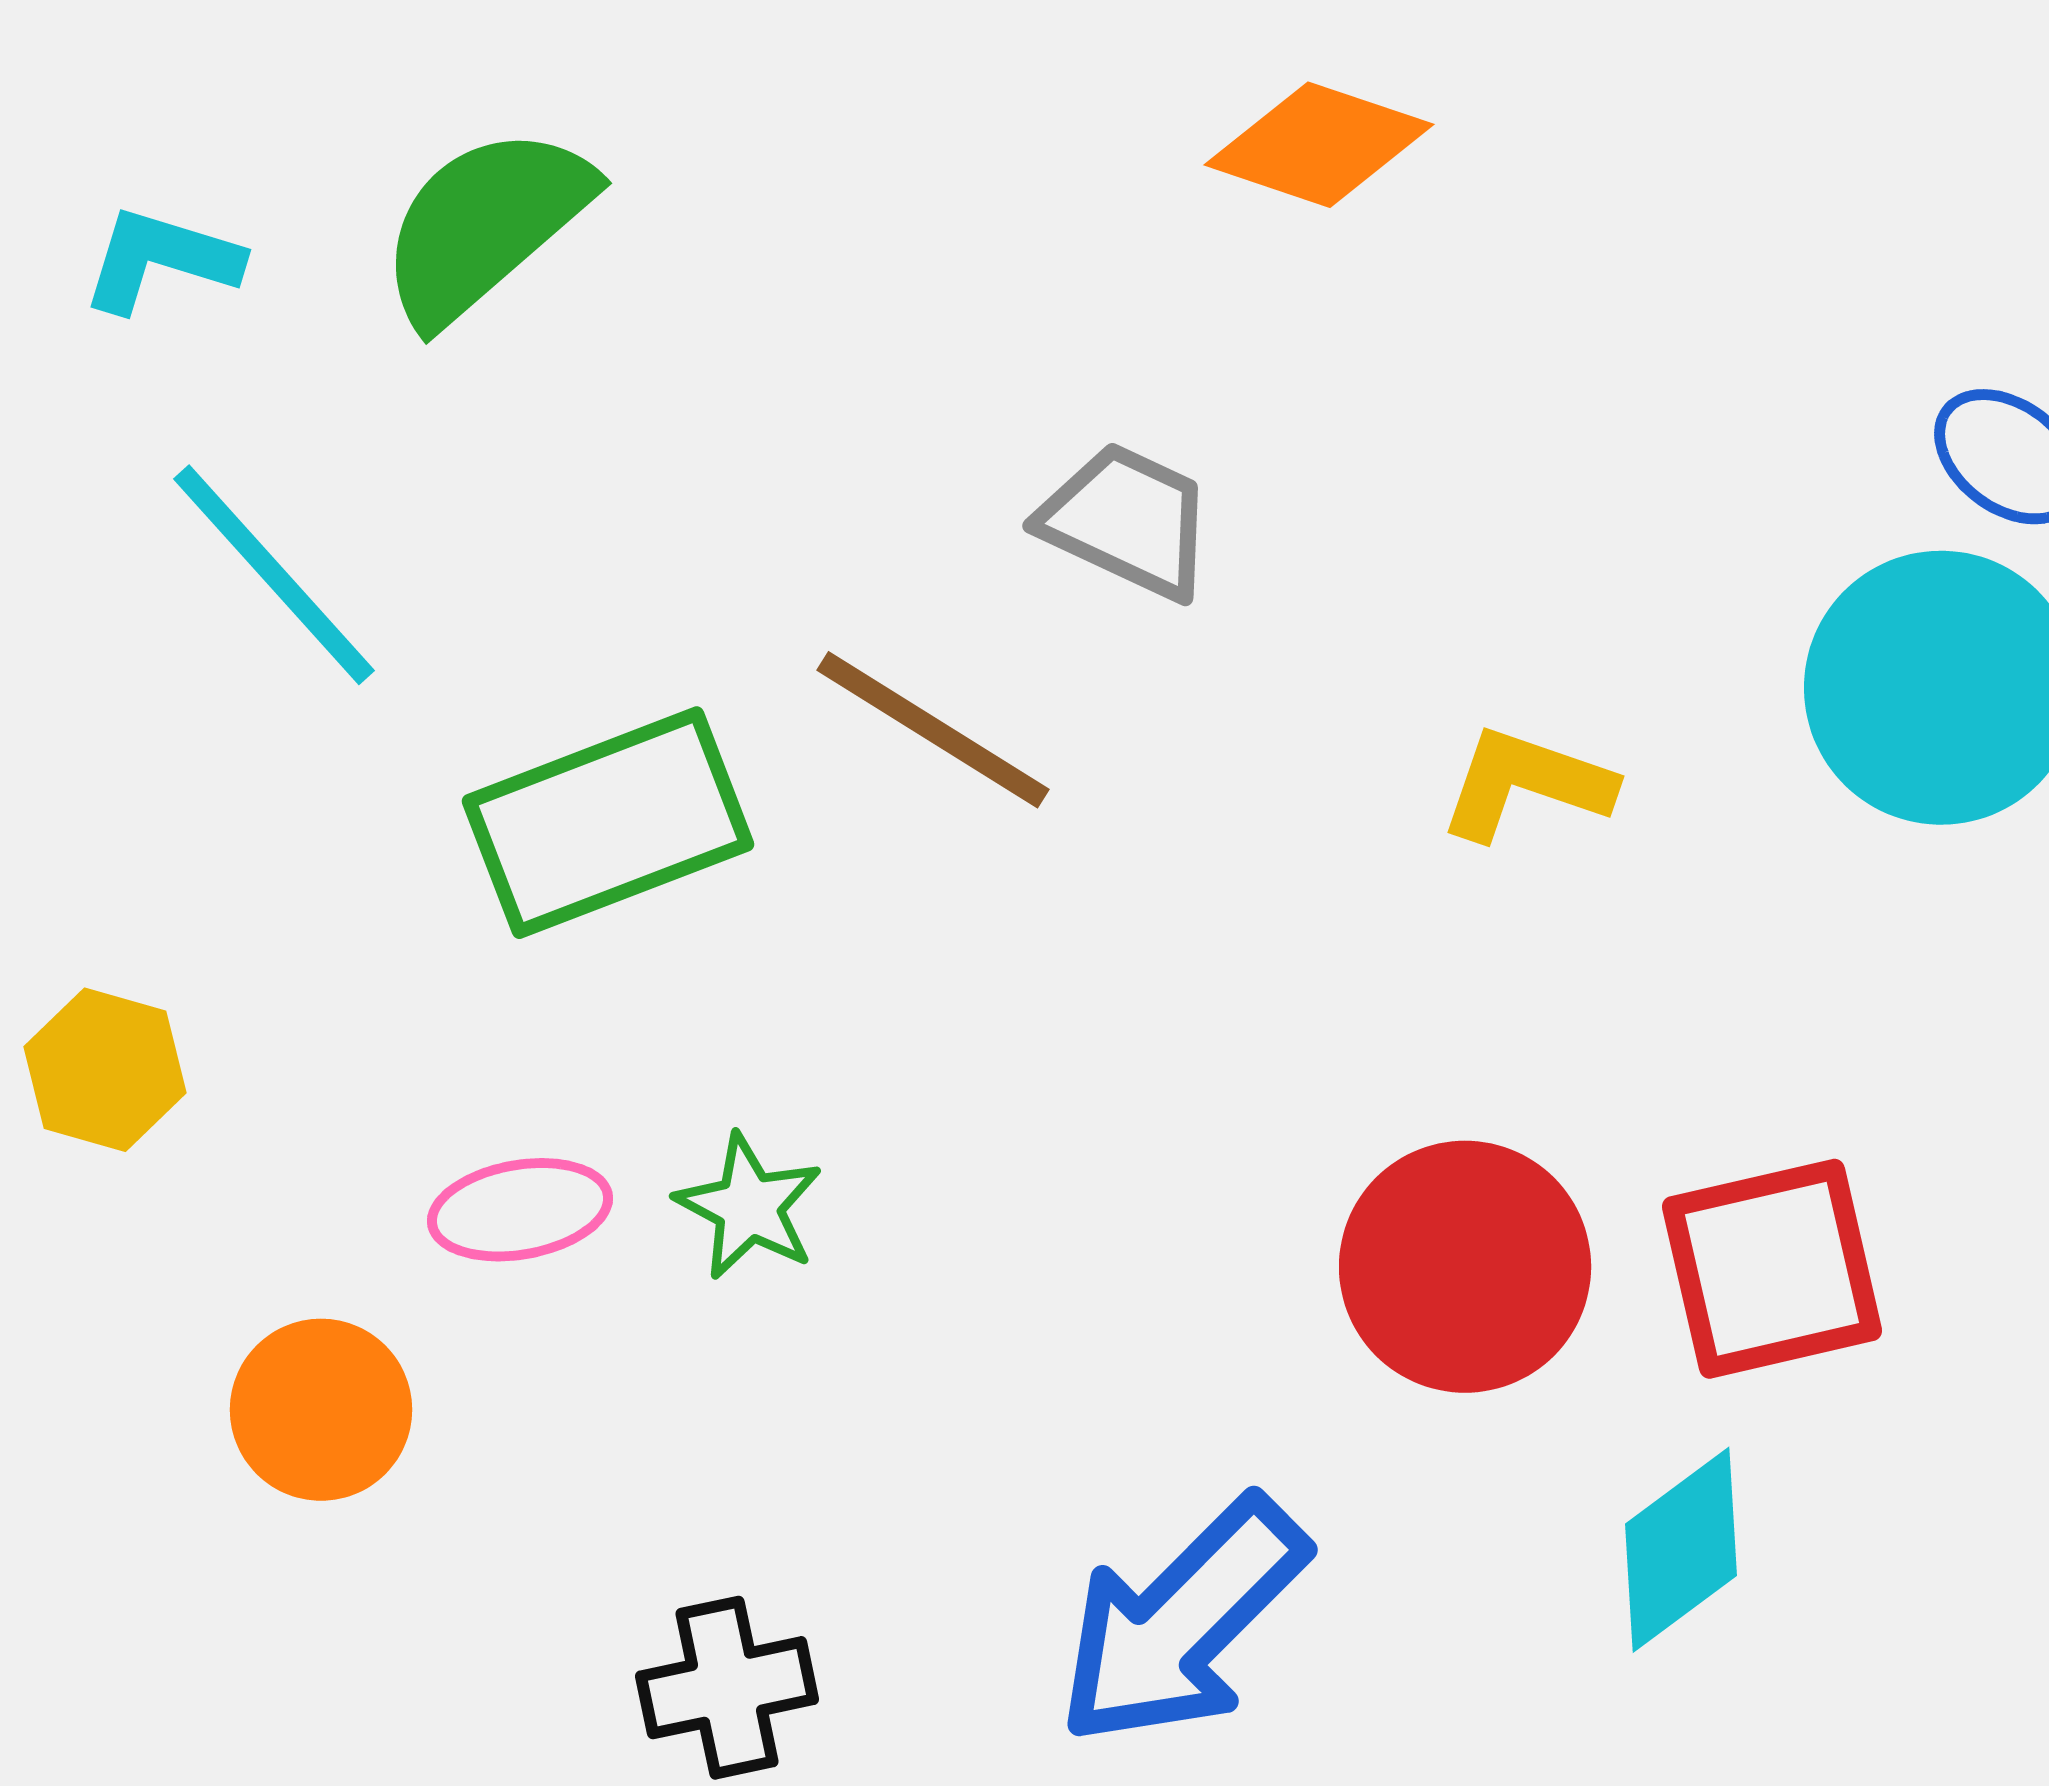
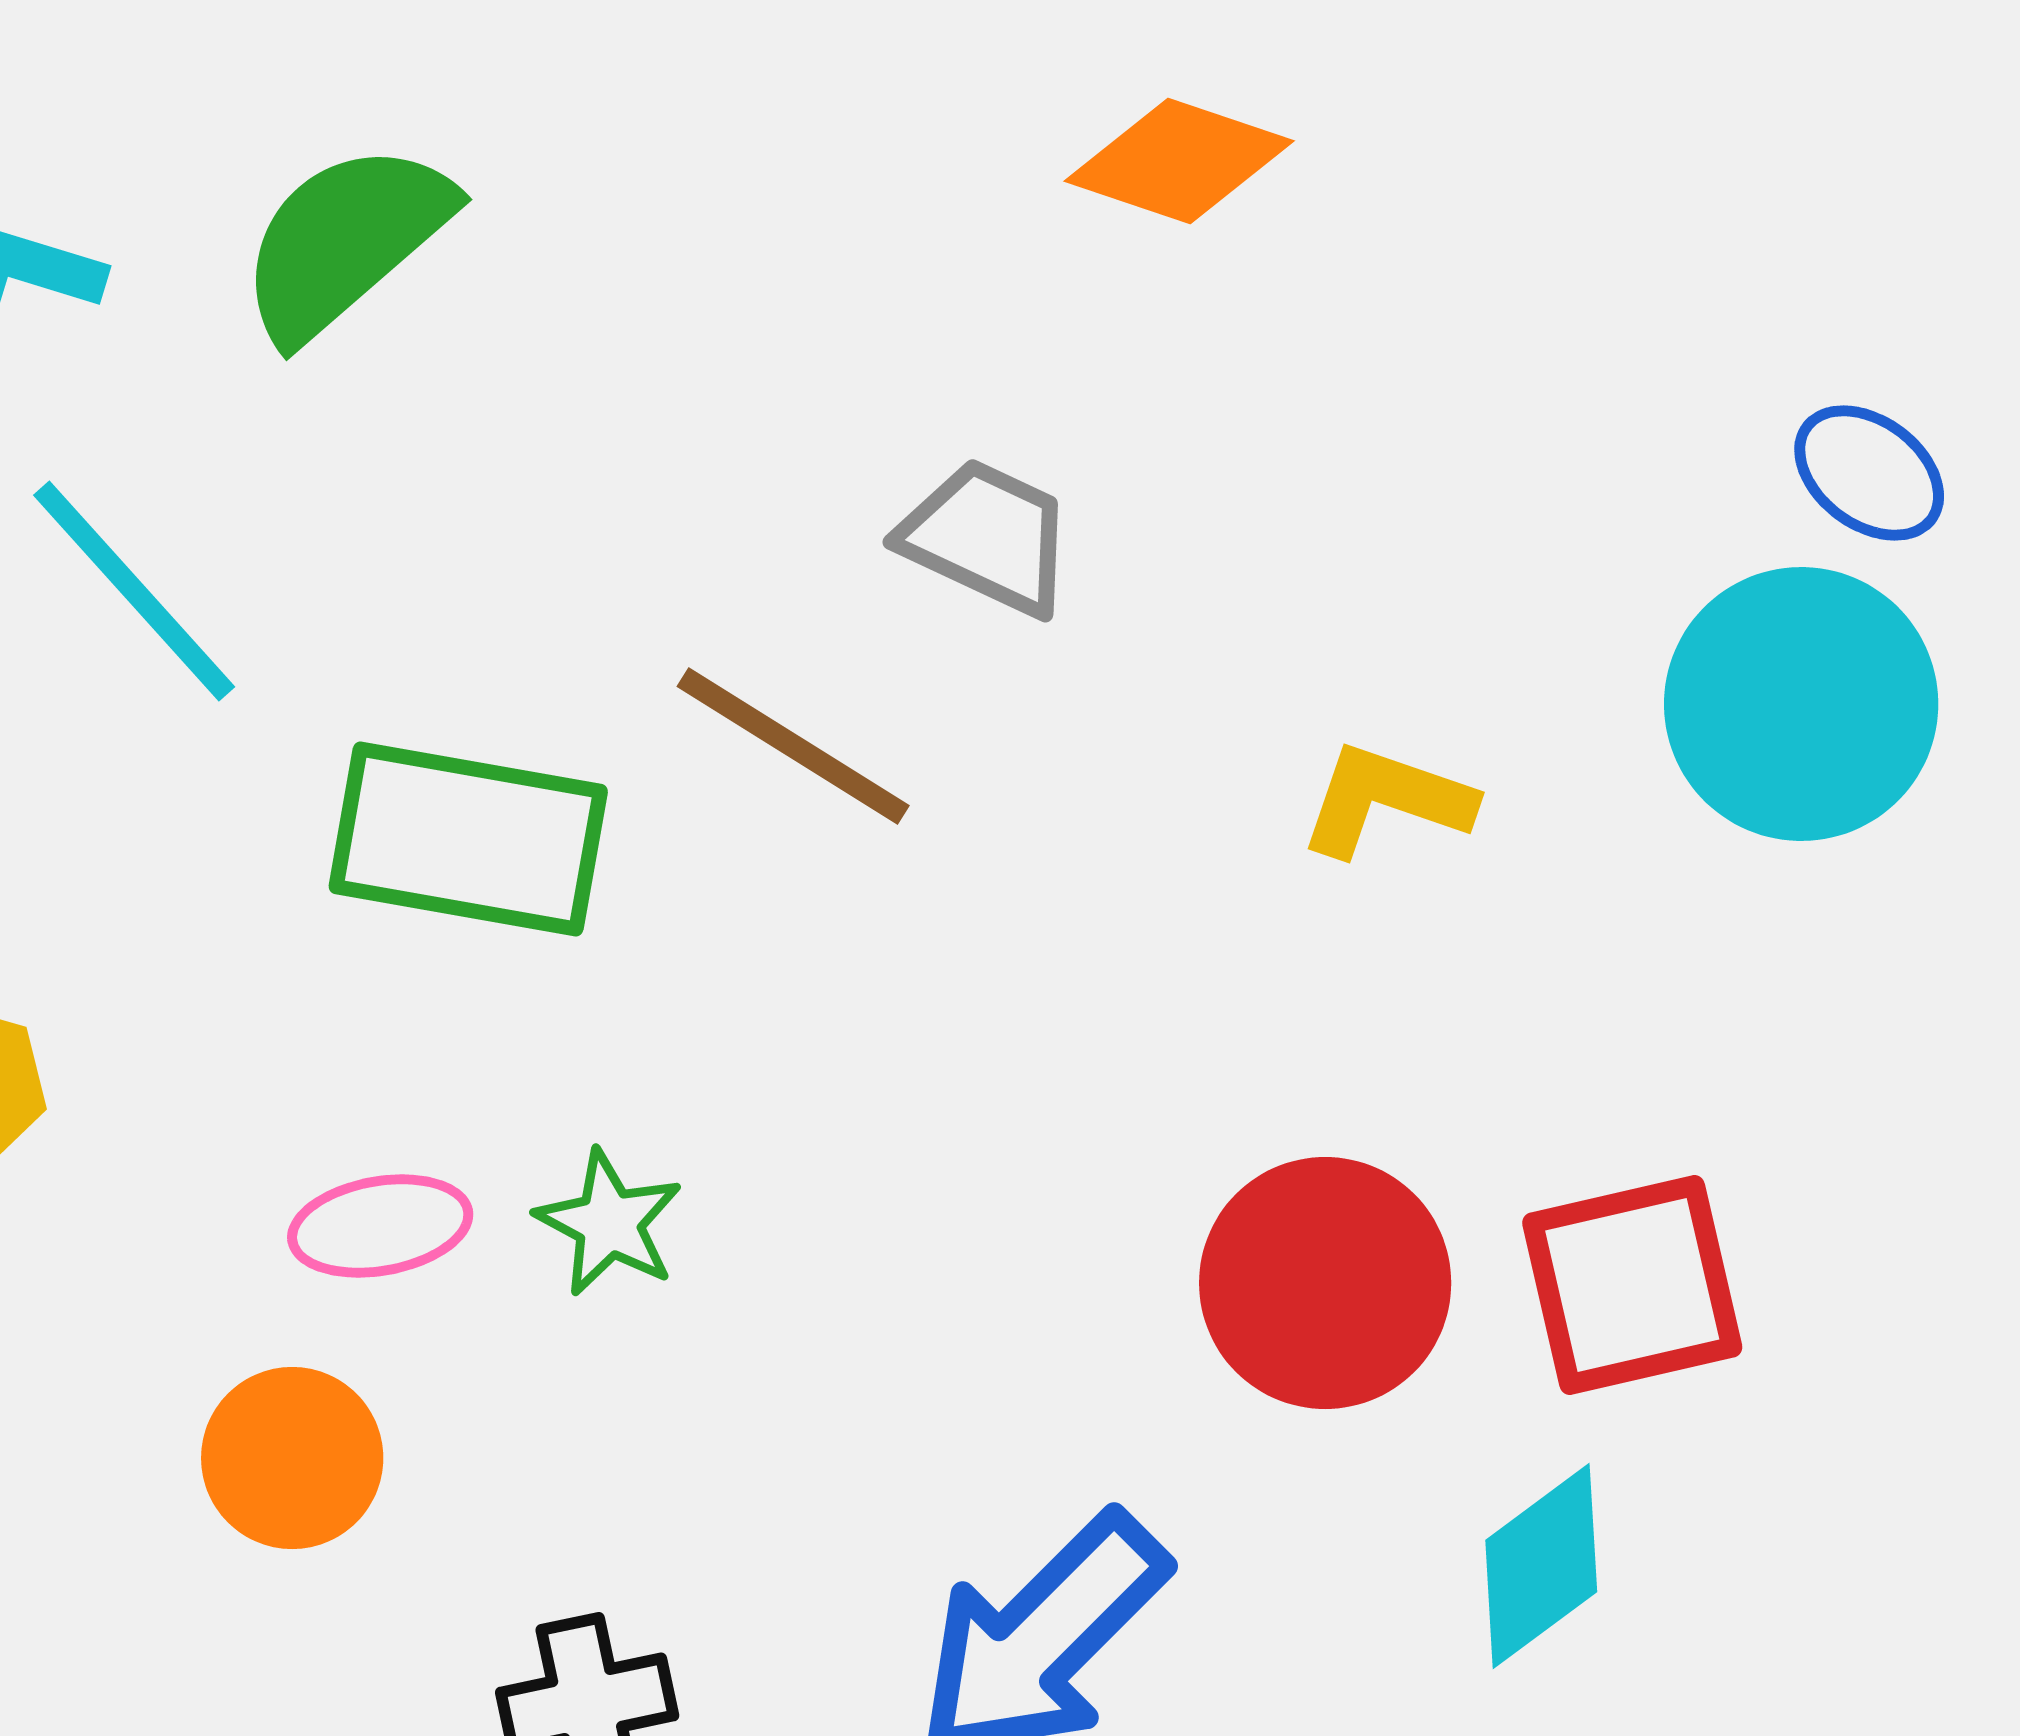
green rectangle: (608, 823) -> (468, 839), turned 31
orange circle: (321, 1410) -> (292, 1458), moved

